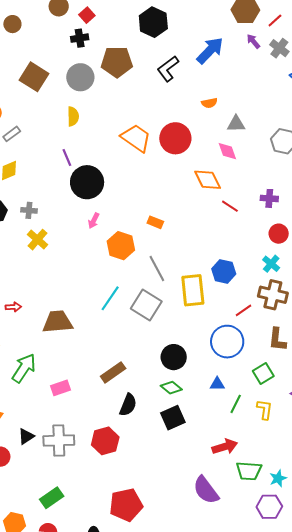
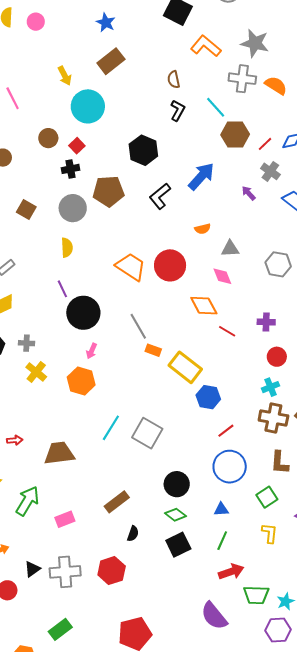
purple arrow: (253, 41) -> (249, 193), moved
brown square: (34, 77) -> (26, 209), size x0.7
orange hexagon: (121, 246) -> (81, 381), moved
cyan cross: (271, 264) -> (271, 387), turned 30
gray line: (157, 268) -> (138, 326), moved
blue hexagon: (224, 271) -> (208, 397), moved
yellow rectangle: (193, 290) -> (185, 367), moved, turned -44
red line: (244, 310) -> (226, 431), moved
green line: (236, 404) -> (222, 541), moved
black semicircle: (128, 405) -> (133, 534), size x0.7

